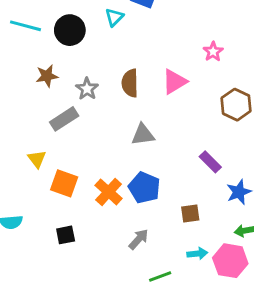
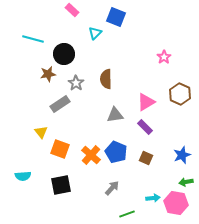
black circle: (70, 30) -> (64, 54), moved
pink triangle: (174, 82) -> (146, 102), moved
purple rectangle: (210, 162) -> (145, 127), moved
brown square: (190, 213) -> (146, 158), moved, turned 32
black square: (66, 235) -> (61, 185), size x1.5

